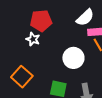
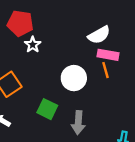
red pentagon: (41, 21) -> (20, 23), moved

